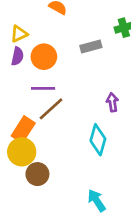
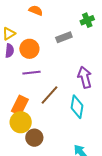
purple arrow: (112, 102) -> (85, 77), size x1.5
brown line: (51, 109) -> (49, 95), moved

